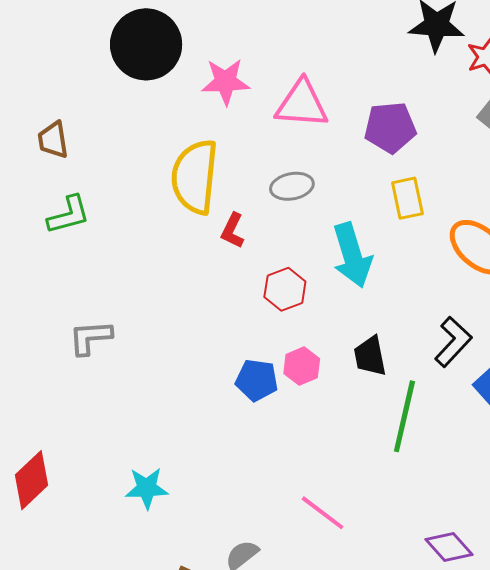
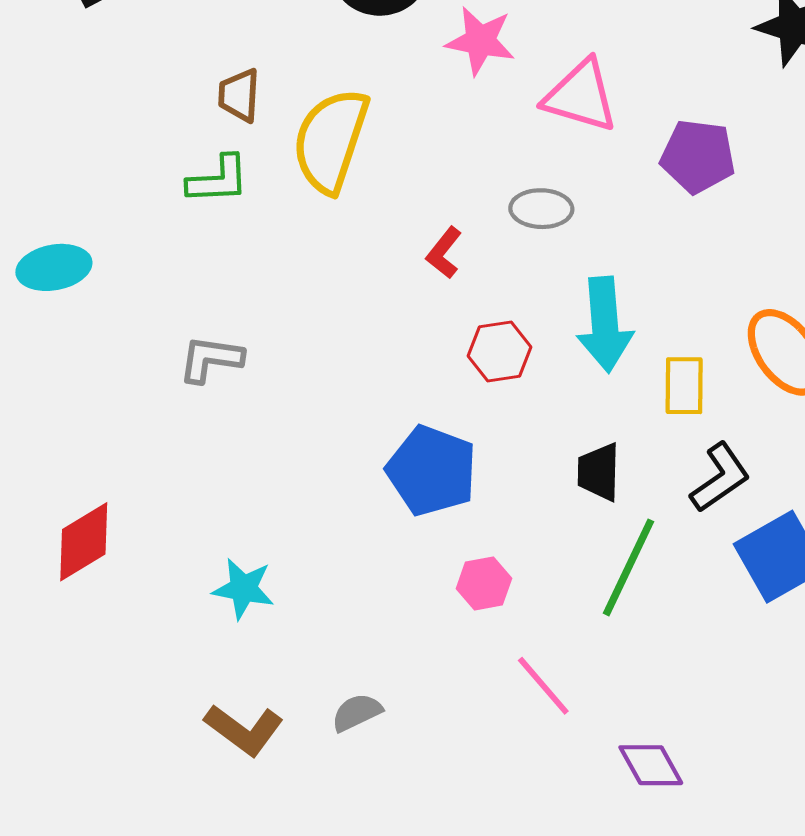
brown trapezoid: (53, 140) -> (239, 95), moved
yellow semicircle: (195, 177) -> (331, 141), moved
yellow rectangle: (407, 198) -> (684, 386), moved
pink hexagon: (302, 366) -> (484, 584), moved
blue pentagon: (257, 380) -> (432, 471), size x1.5
pink line: (323, 513) -> (543, 686), moved

